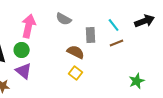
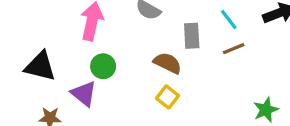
green circle: (22, 50) -> (103, 66), moved

